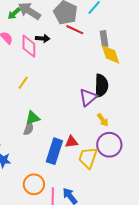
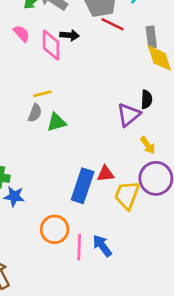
yellow line: (23, 83) -> (43, 94), turned 40
black semicircle: (101, 86) -> (146, 99), size x0.6
green triangle: (33, 118) -> (57, 122), moved
gray semicircle: (29, 128) -> (35, 113), moved

